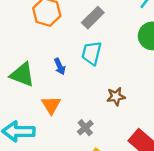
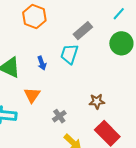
gray rectangle: (93, 18) -> (83, 31), moved
brown star: (116, 96) -> (97, 101), moved

